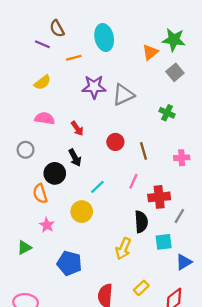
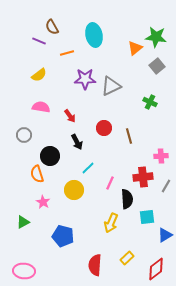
black arrow: (75, 158) -> (77, 142), moved
pink cross: (182, 158) -> (161, 156), moved
pink line: (133, 181) -> (110, 183), moved
gray line: (179, 216) -> (166, 186), moved

